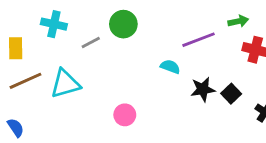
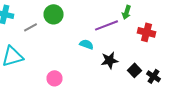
green arrow: (238, 21) -> (126, 12), moved, turned 120
black square: (231, 94) -> (134, 70), moved

